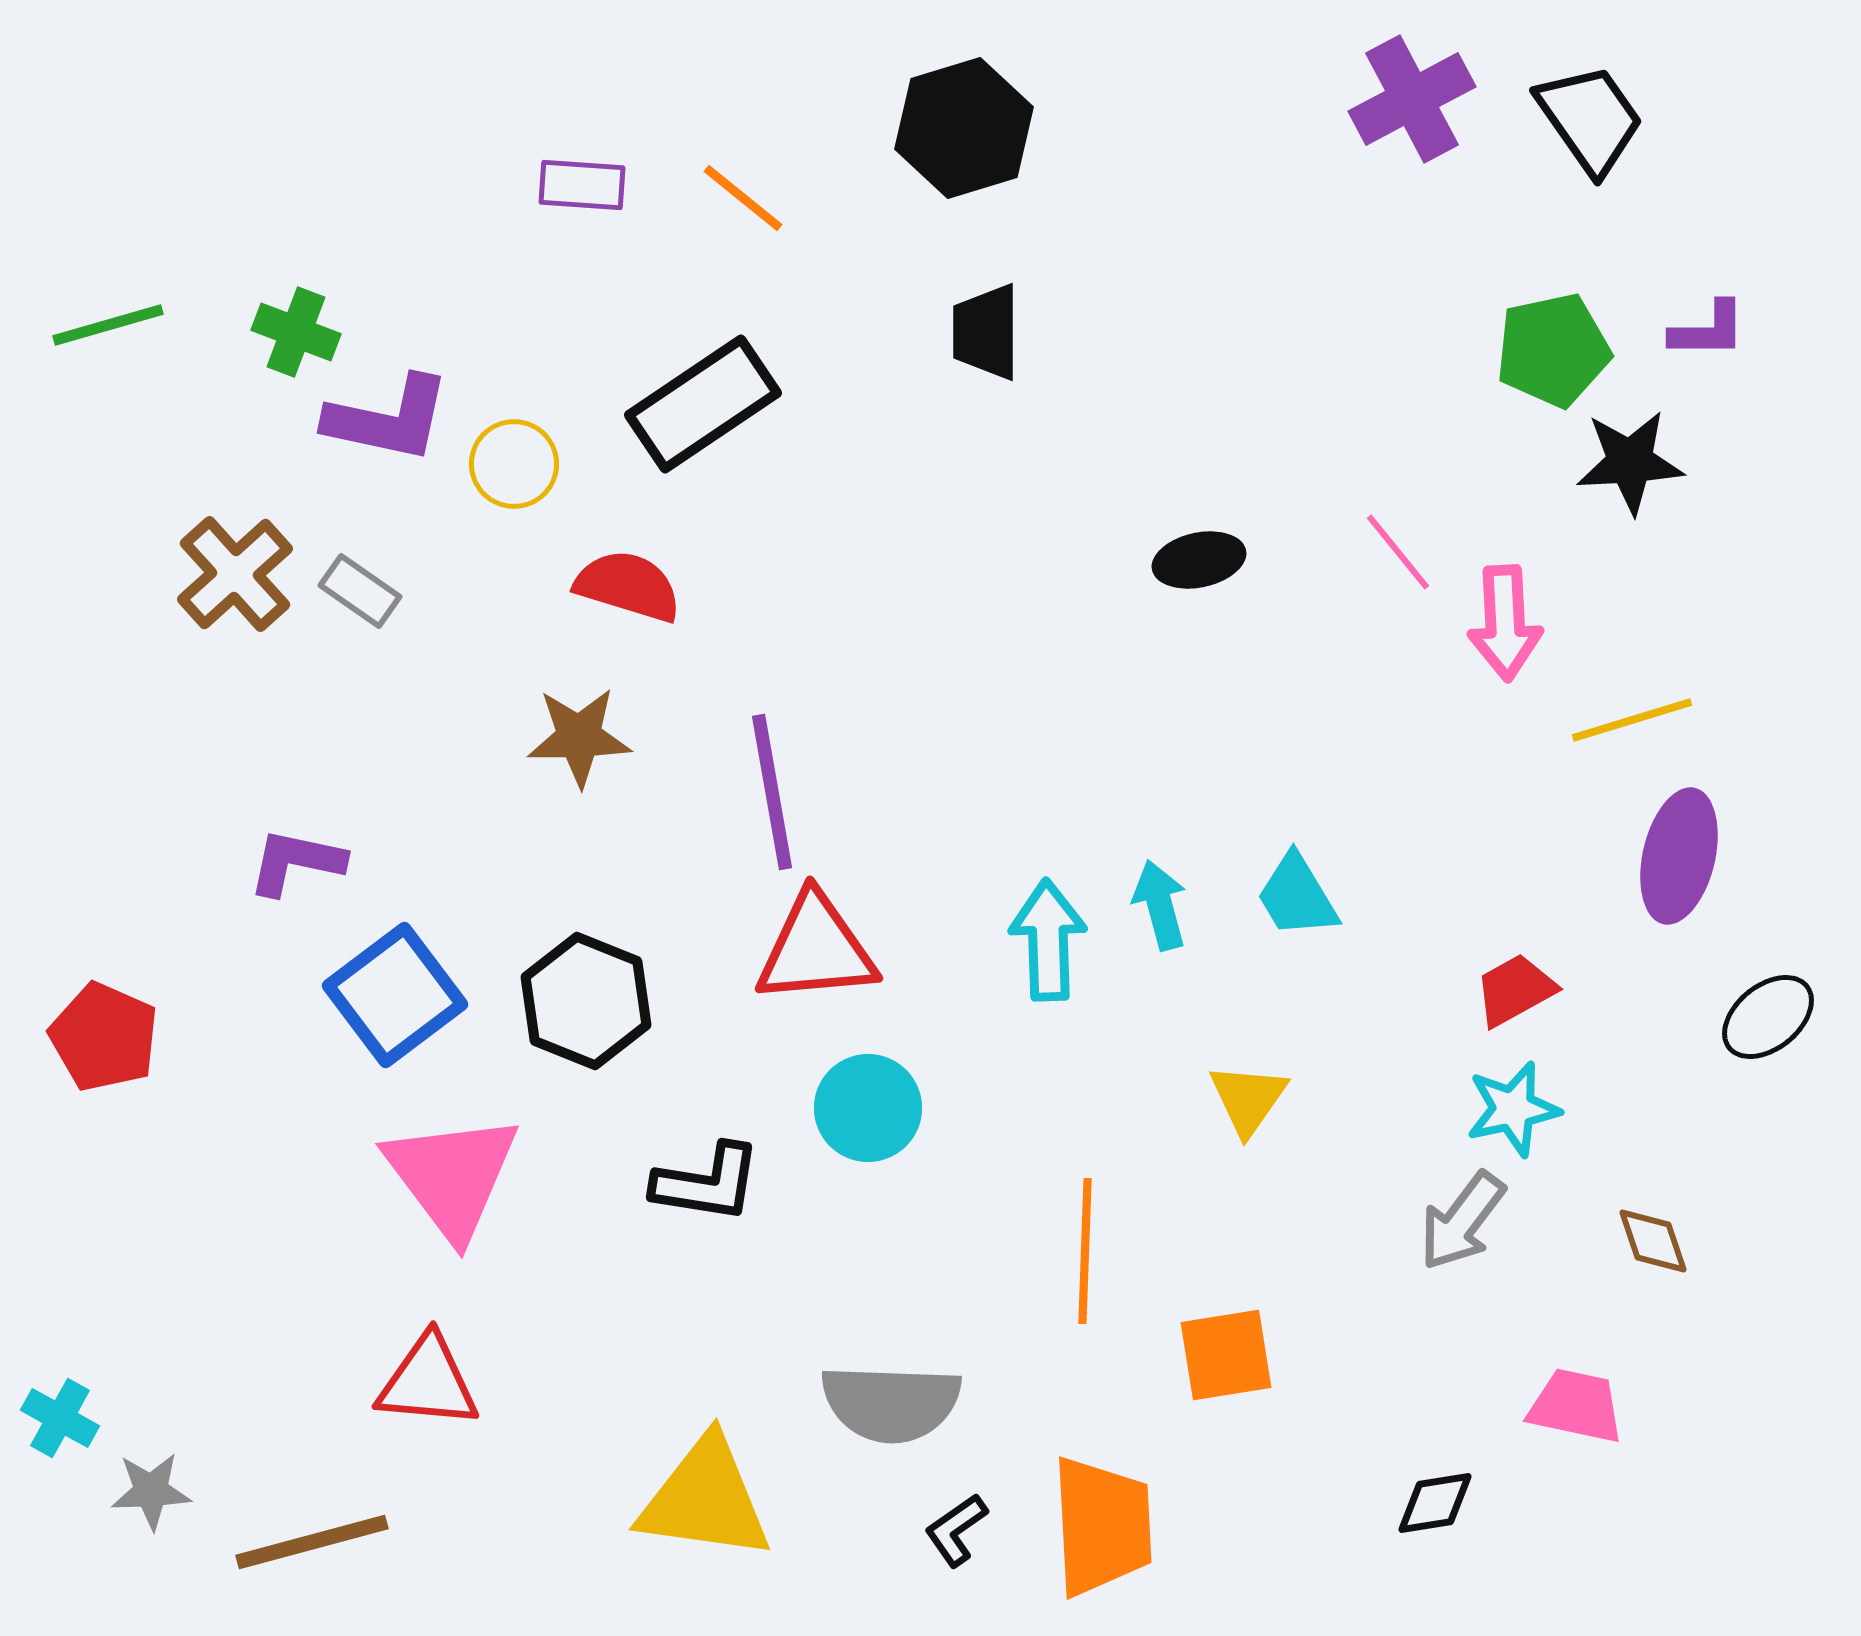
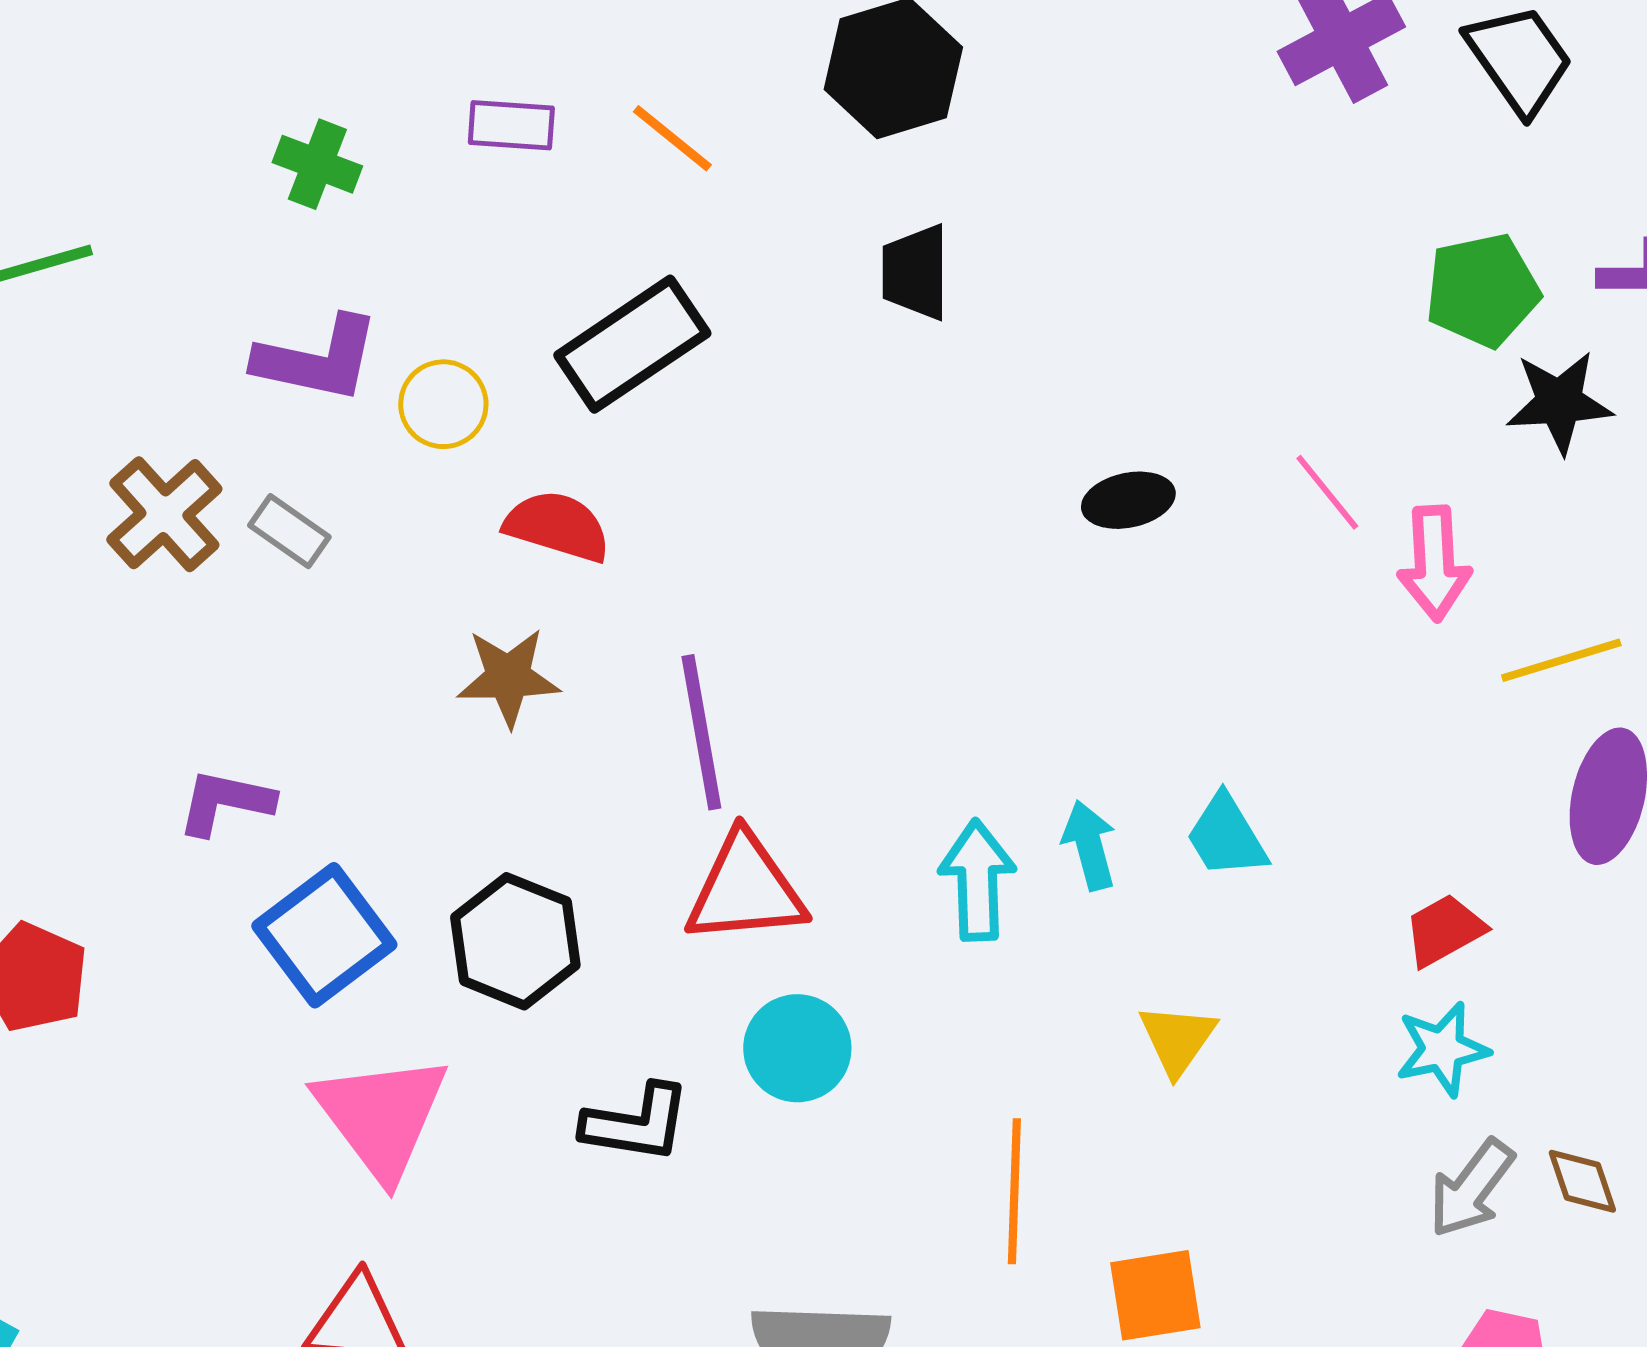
green cross: (296, 332) -> (317, 164), moved
gray arrow: (1462, 1221) -> (1471, 1188), moved

